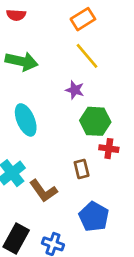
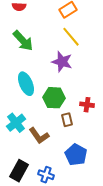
green arrow: (22, 61) -> (23, 41), turned 35
purple star: (75, 90) -> (62, 62), size x1.5
green hexagon: (95, 121) -> (54, 98), moved

